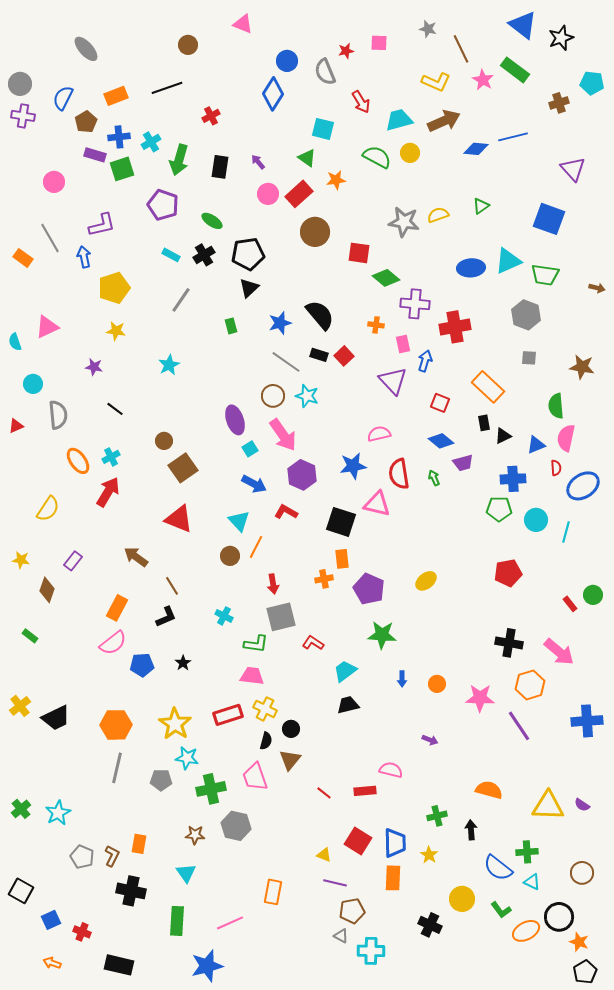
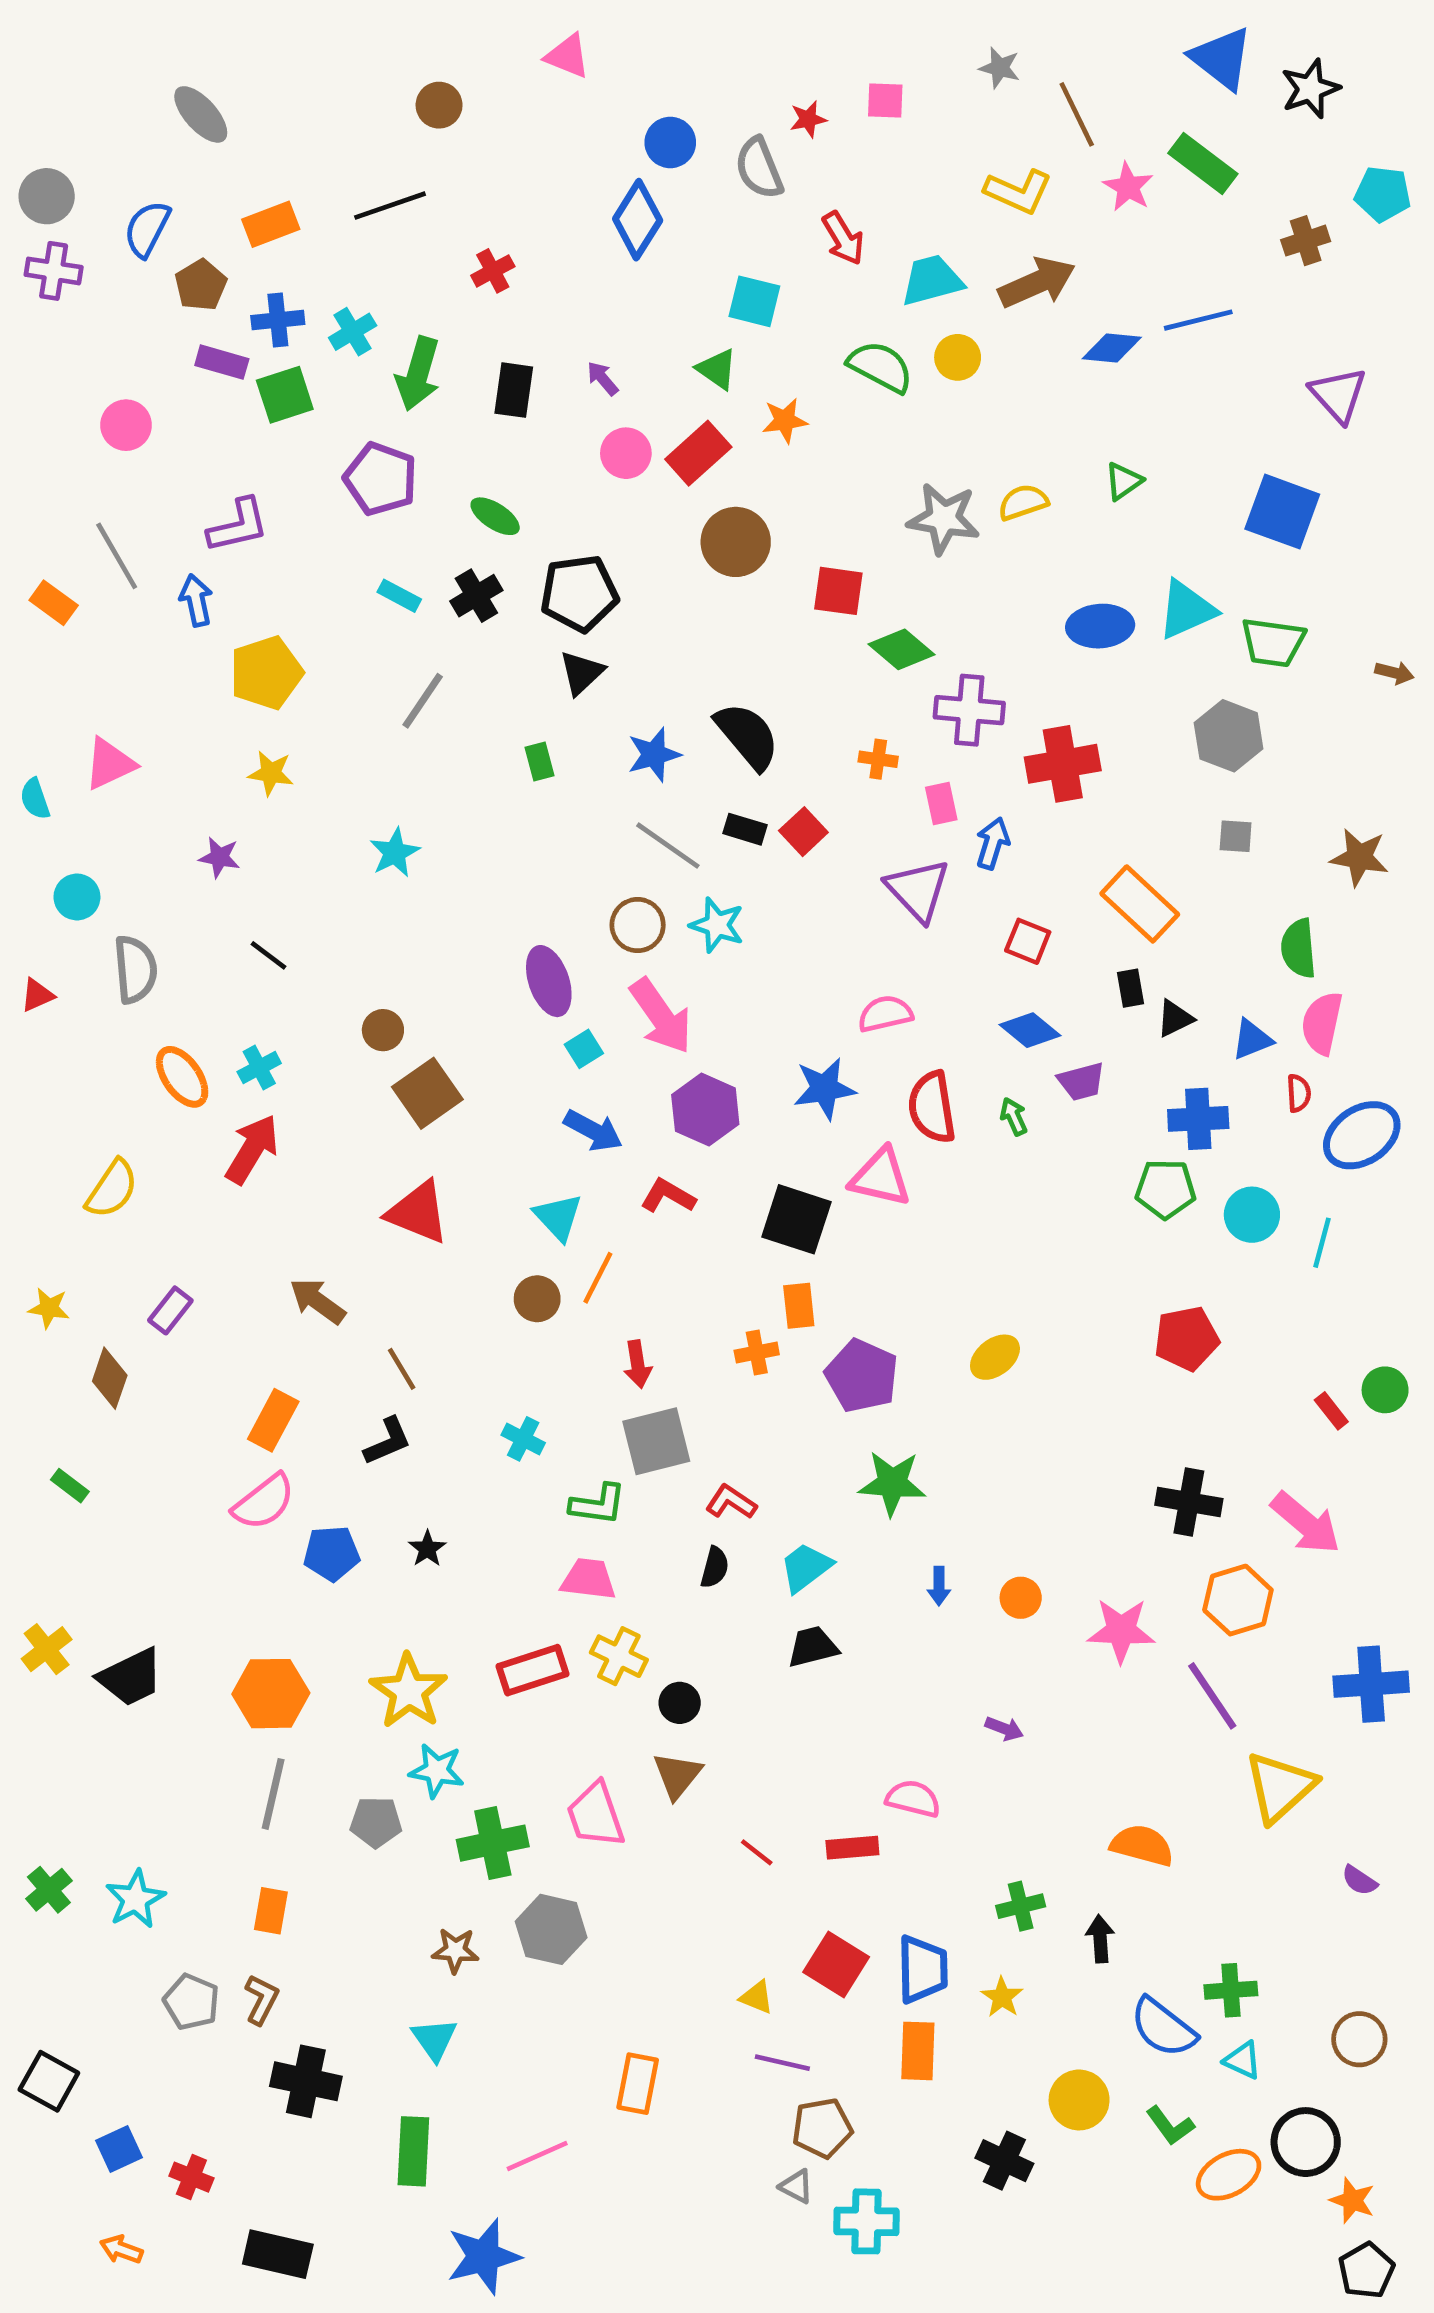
black semicircle: (266, 741) -> (715, 1567), moved
yellow triangle: (548, 806) -> (1280, 1787), moved, turned -44
orange rectangle: (139, 844) -> (271, 1911), moved

